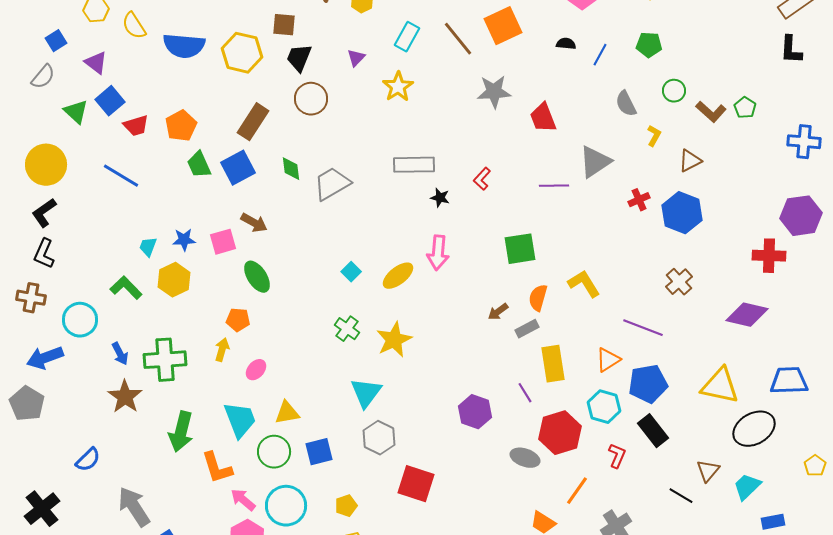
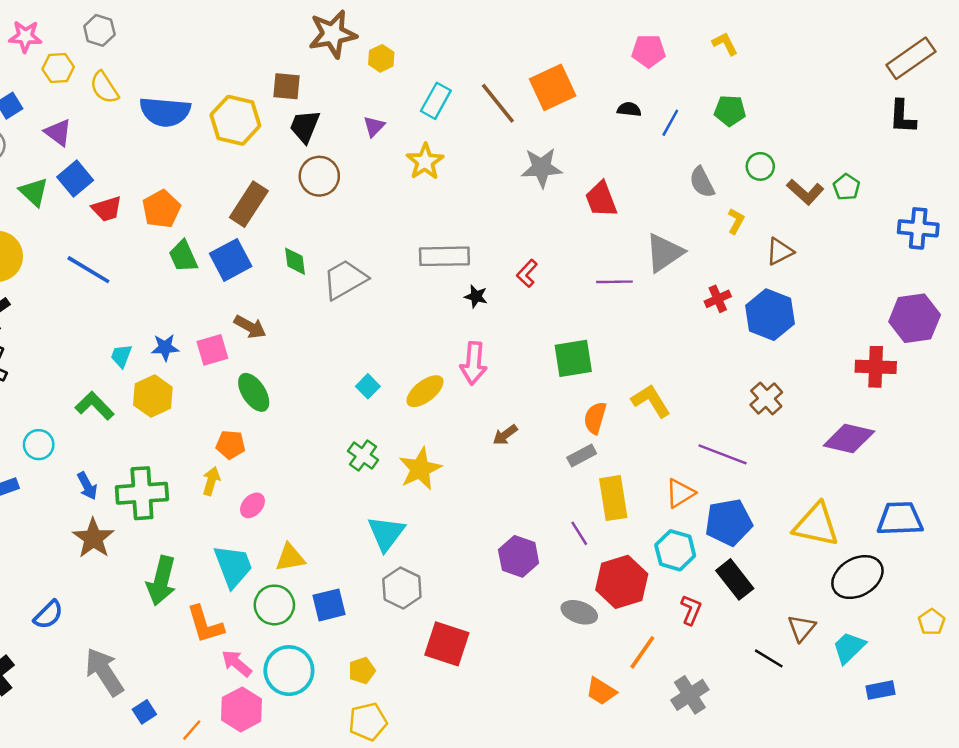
brown arrow: (498, 312) -> (505, 435), moved
cyan circle: (80, 320) -> (39, 445), size x0.7

